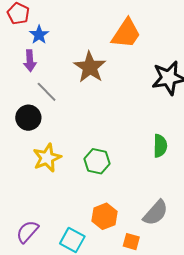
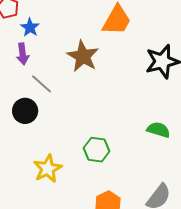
green semicircle: (160, 146) -> (158, 130), turned -70
yellow star: (47, 158) -> (48, 169), moved

